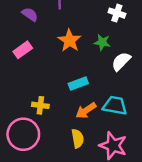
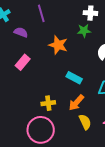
green star: (102, 42) -> (84, 31), moved
cyan rectangle: (78, 84) -> (74, 78), turned 63
orange arrow: (86, 111) -> (76, 103), moved

